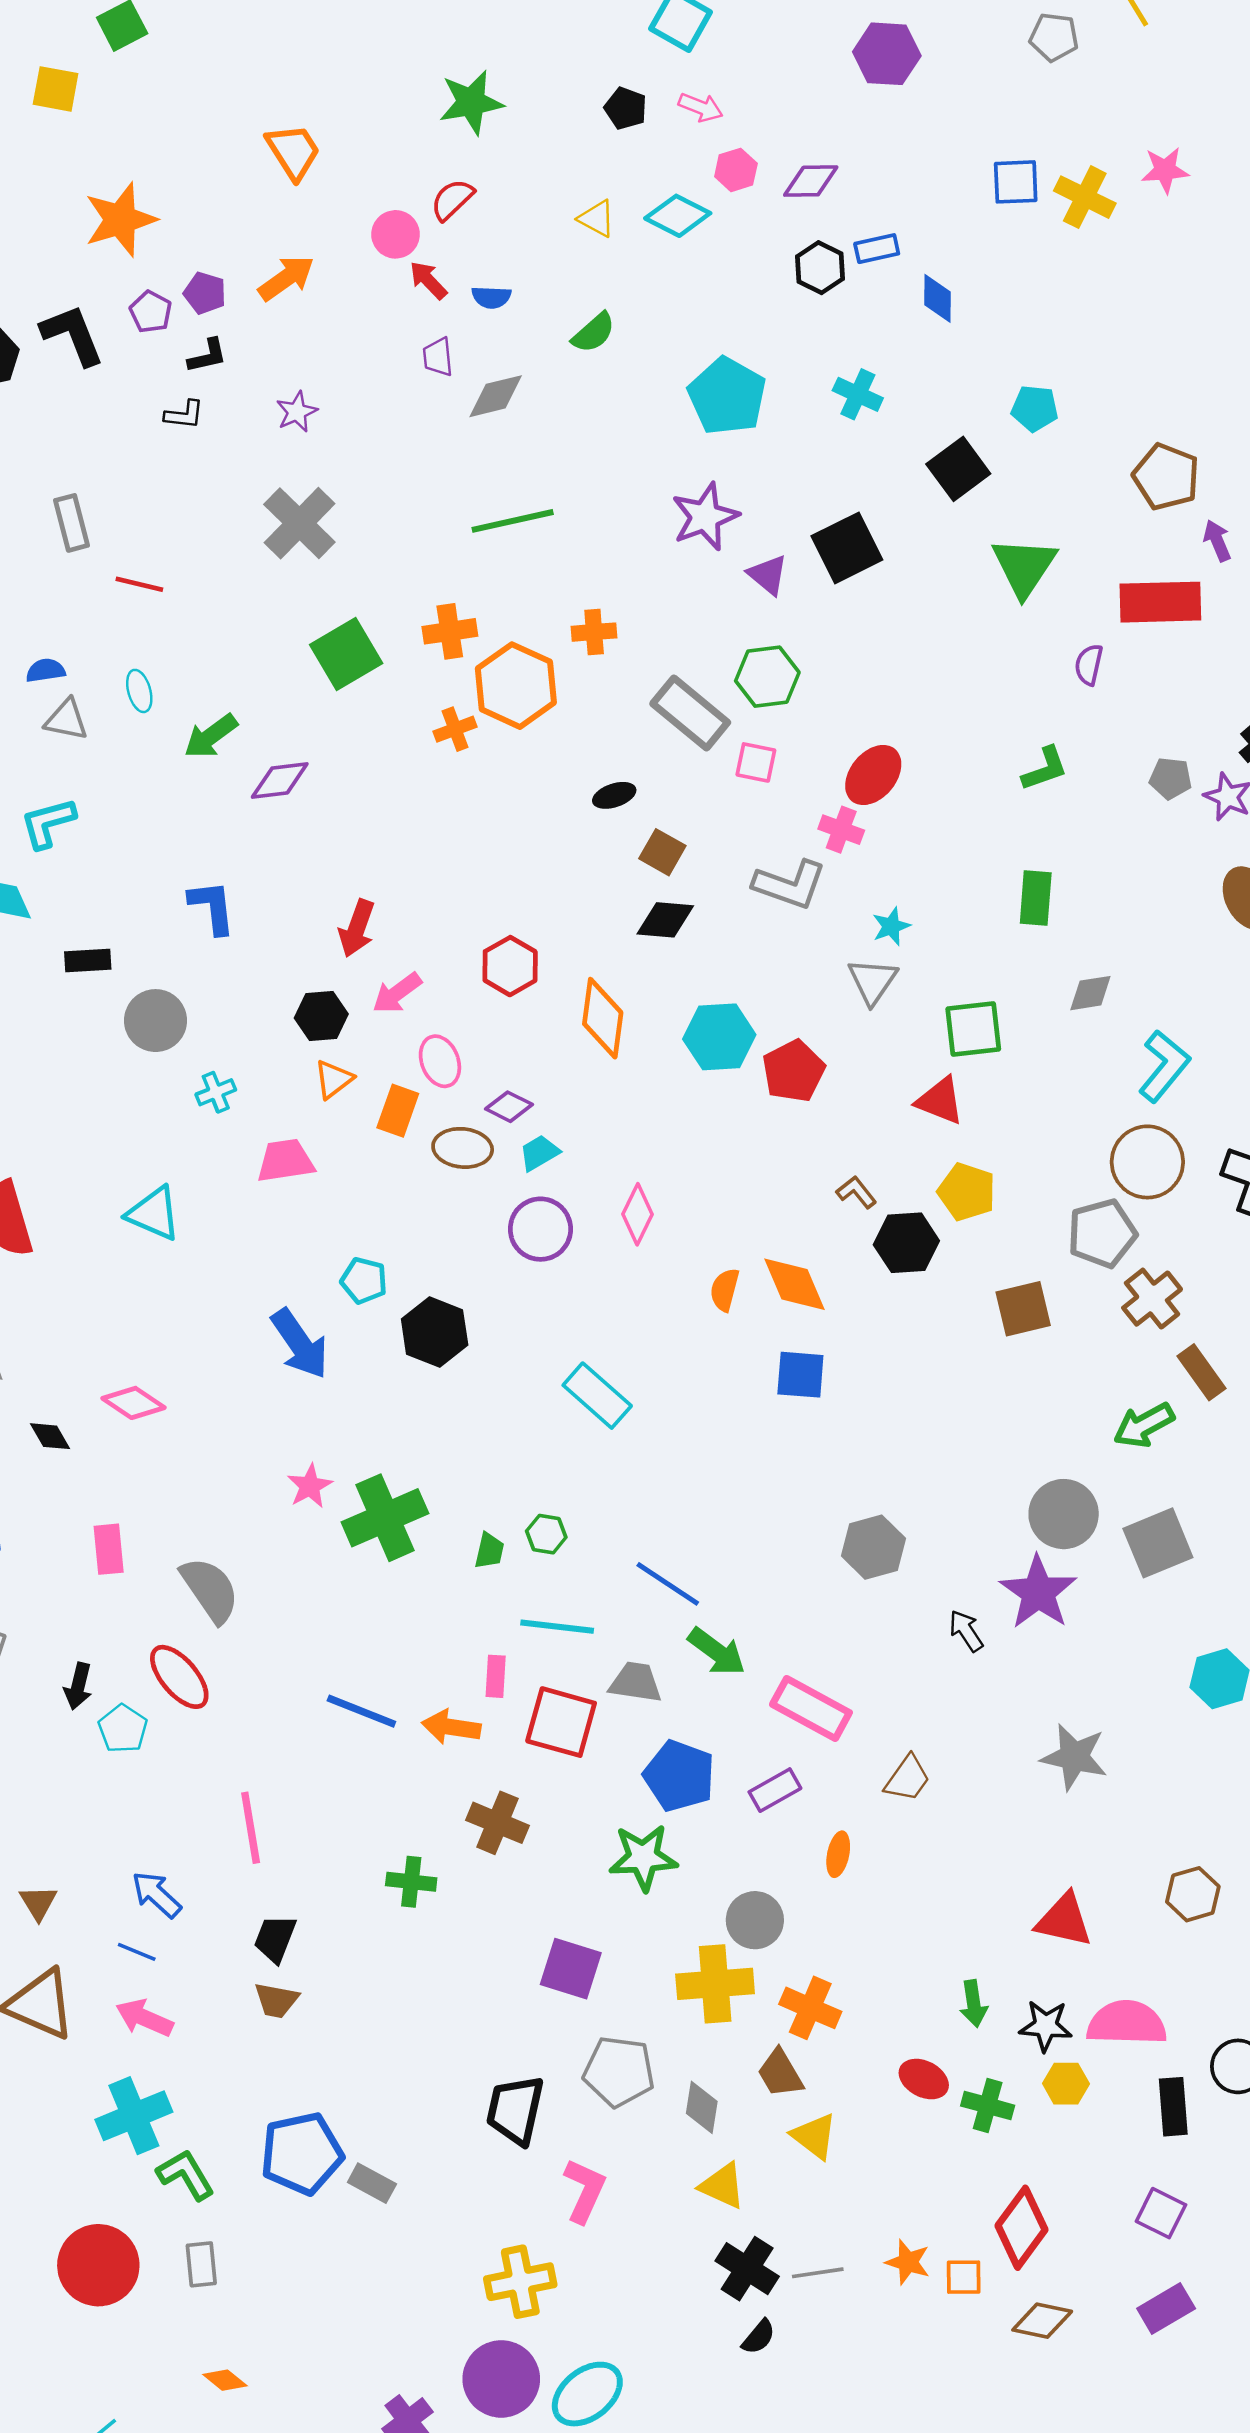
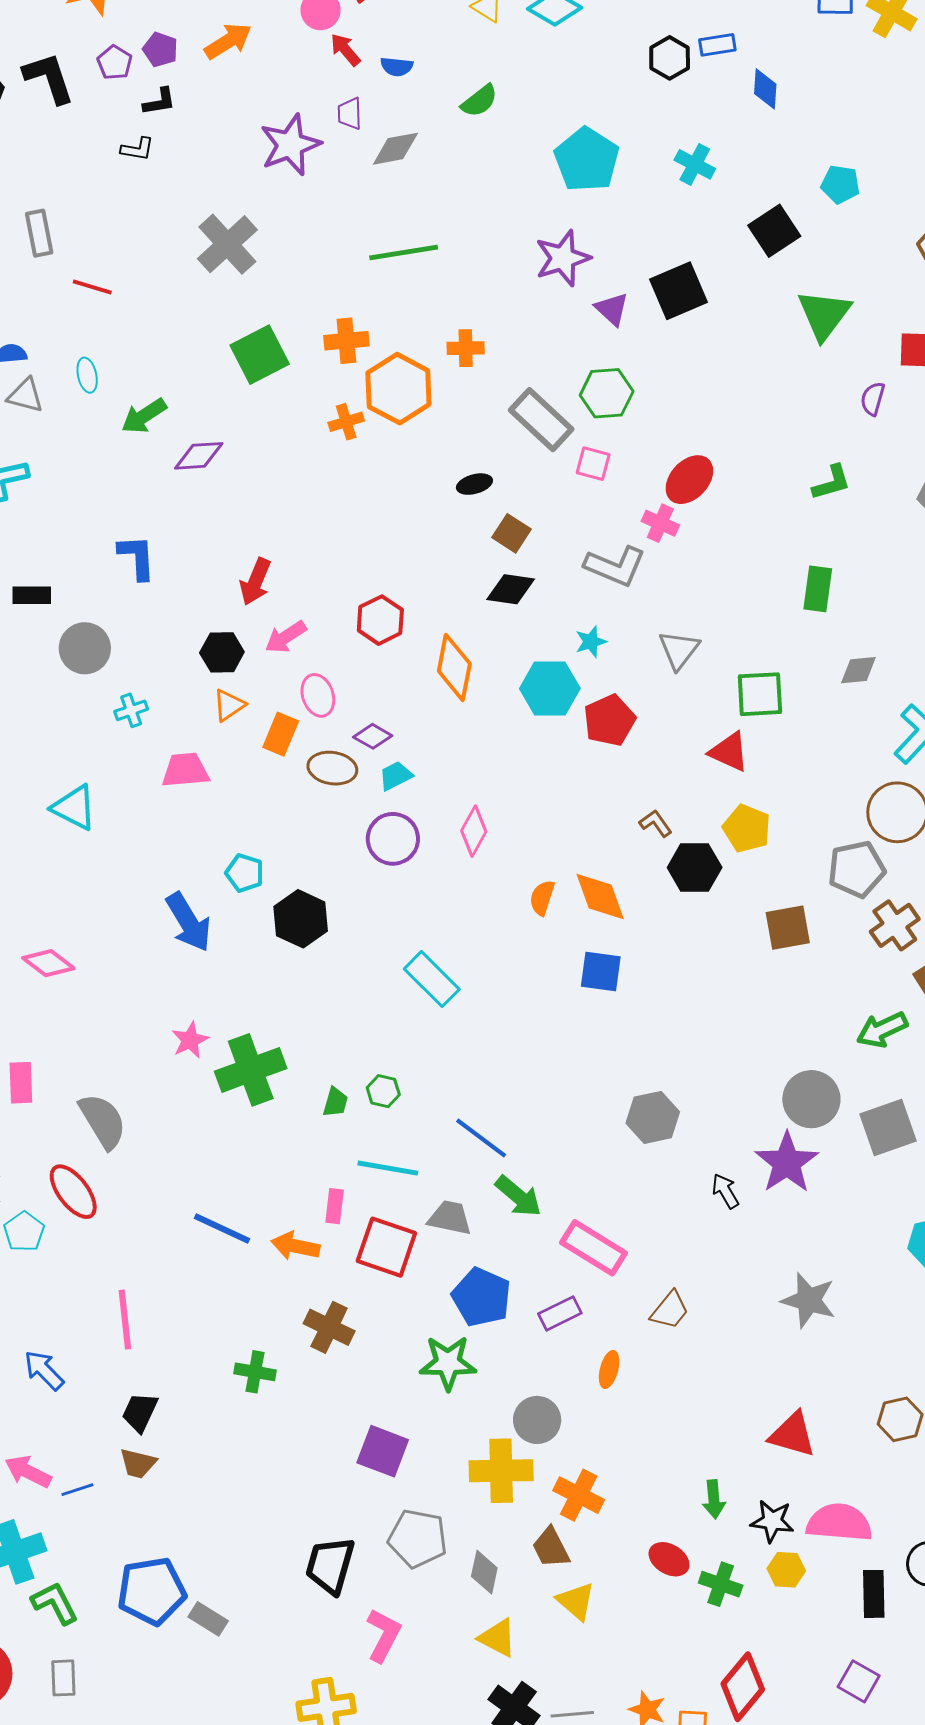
purple star: (297, 412) -> (290, 145), moved, size x1.8
cyan star: (891, 926) -> (591, 642), moved
blue line: (137, 1952) -> (77, 1490), moved, turned -44

